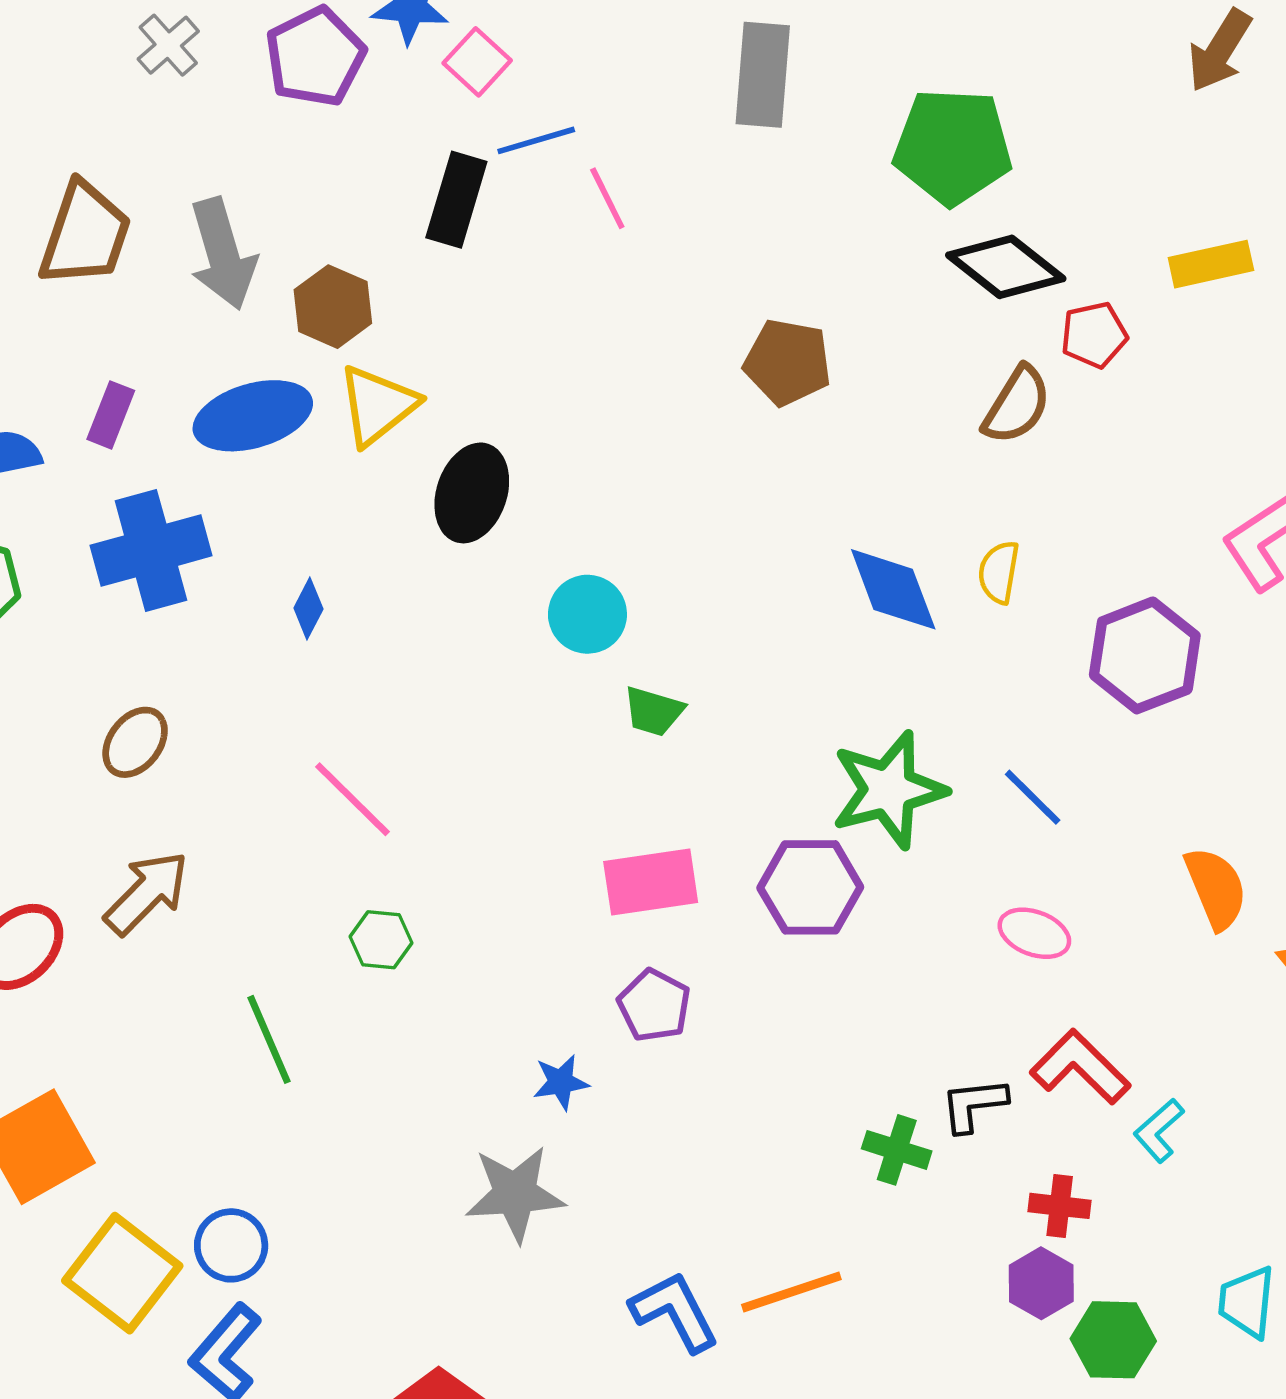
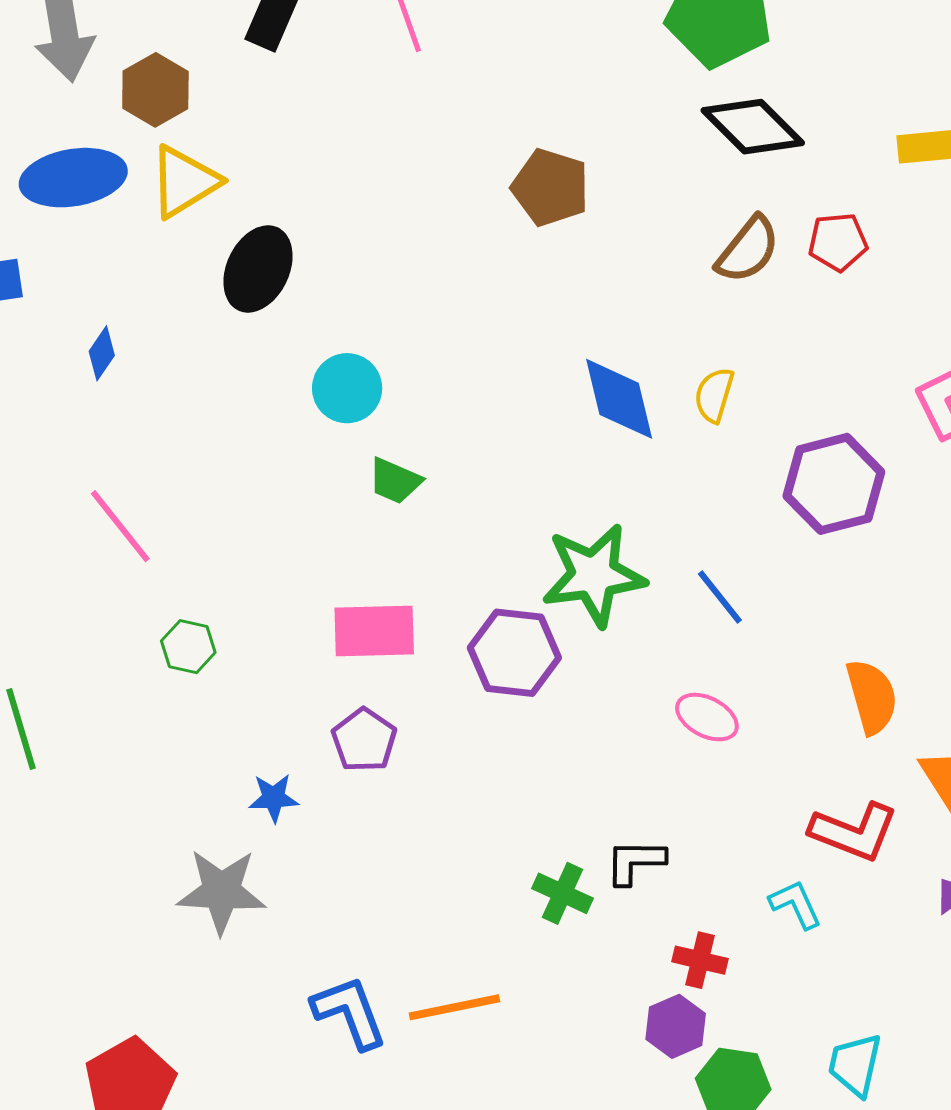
red pentagon: (1094, 335) -> (838, 242), moved
green hexagon: (381, 940) -> (188, 647), moved
red L-shape: (1080, 1067) -> (854, 832), moved, turned 150
cyan L-shape: (1159, 1131) -> (796, 904), turned 100

